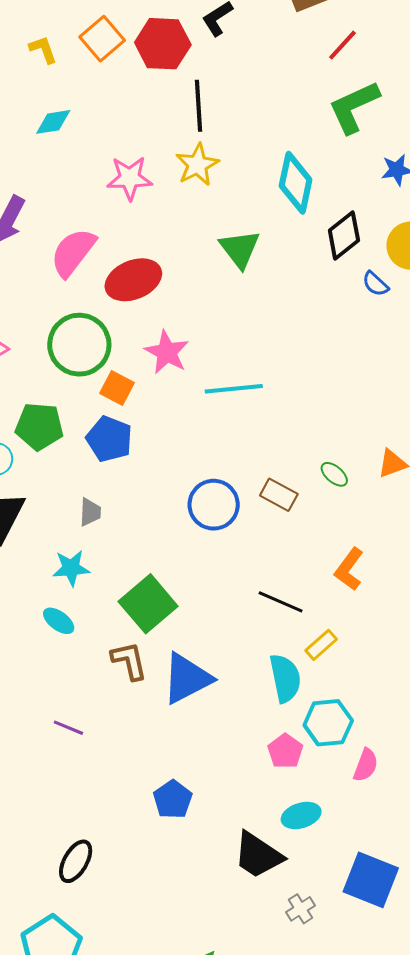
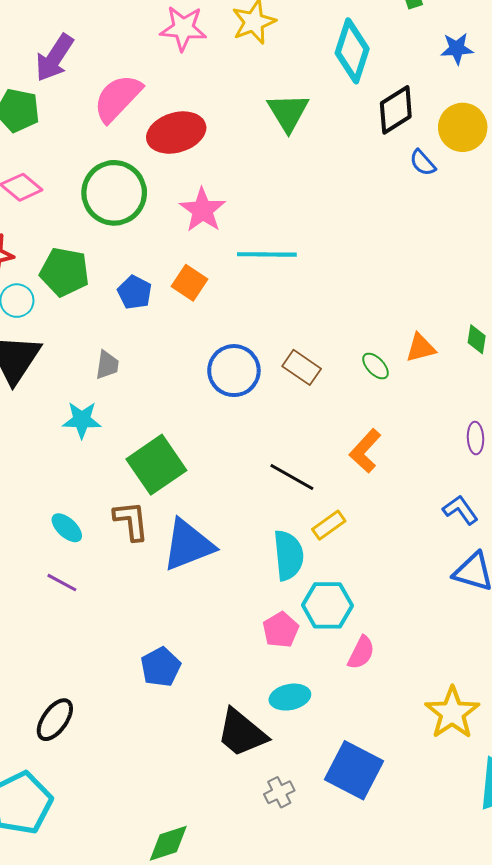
orange square: (117, 388) -> (190, 283), moved
blue pentagon: (109, 439) -> (135, 292), size x0.7
green ellipse: (334, 474) -> (376, 366), moved
cyan ellipse: (59, 621) -> (67, 528), moved

